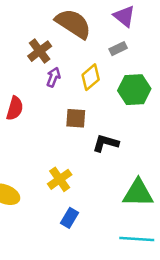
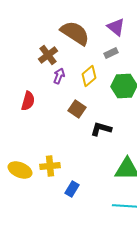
brown square: (76, 118) -> (77, 109), turned 30
yellow cross: (60, 179) -> (50, 166), moved, turned 30

